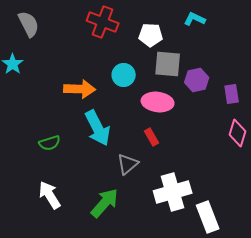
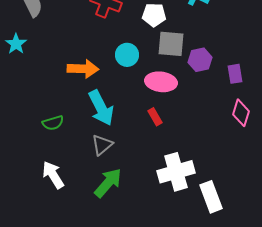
gray triangle: (128, 164) -> (102, 145), moved

